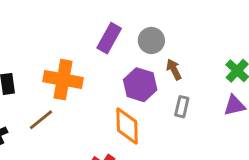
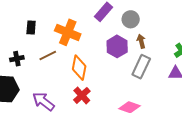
gray rectangle: (182, 107) -> (141, 67), size x1.6
orange diamond: (127, 126) -> (79, 68), moved

